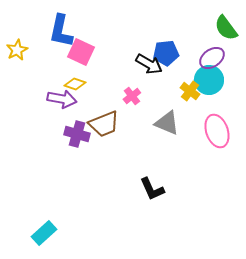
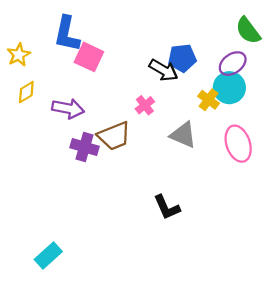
yellow diamond: (75, 84) -> (26, 92), moved, turned -50

